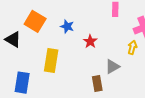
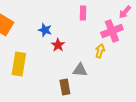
blue star: (67, 26) -> (45, 30), moved
gray triangle: (112, 67) -> (80, 70), turned 35

